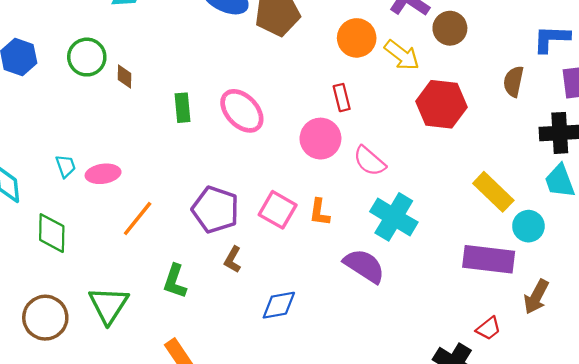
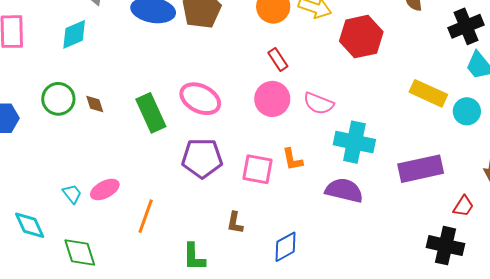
green rectangle: (183, 108) -> (151, 113), size x1.5
purple pentagon: (215, 210) -> (202, 158), moved
purple rectangle: (489, 259) -> (421, 169), moved

